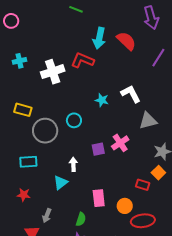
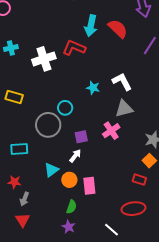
gray triangle: (148, 121) -> (124, 109), moved
gray circle: (45, 131) -> (48, 125), moved
purple square: (98, 149) -> (81, 137), moved
white arrow: (73, 164) -> (75, 156), moved, turned 40
red rectangle: (143, 185) -> (139, 180), moved
orange circle: (125, 206) -> (69, 180), moved
gray arrow: (47, 216) -> (24, 199), moved

